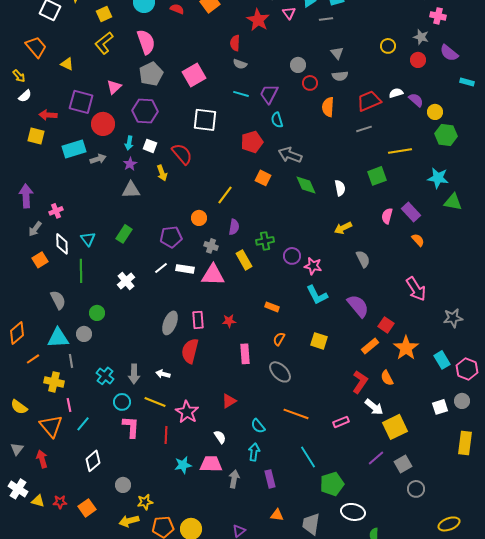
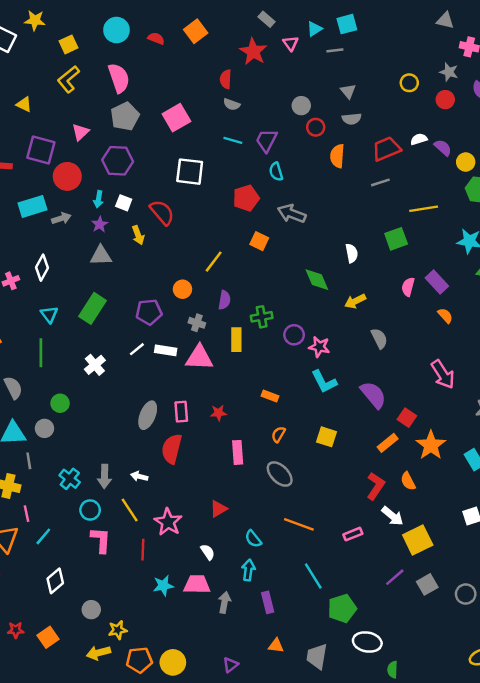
green diamond: (306, 185) -> (317, 280), moved
green rectangle: (124, 234) -> (92, 308), size x1.4
white diamond: (62, 244) -> (42, 268), moved, turned 30
yellow rectangle: (244, 260) -> (236, 340), turned 30
yellow line: (155, 402) -> (130, 510), turned 35
gray circle: (416, 489) -> (466, 594), moved

